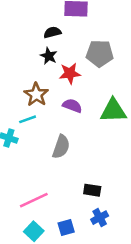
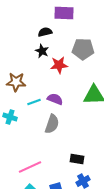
brown star: (36, 94) -> (16, 82), moved, turned -30
purple semicircle: (72, 106) -> (55, 99), moved
cyan line: (28, 119) -> (34, 102), moved

